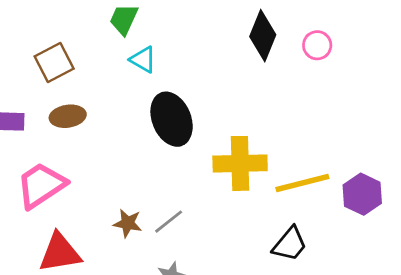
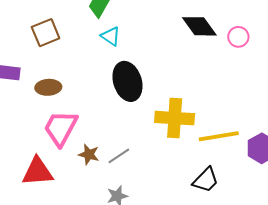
black diamond: (263, 36) -> (199, 26), turned -63
brown ellipse: (68, 116) -> (48, 87), moved
pink trapezoid: (41, 185) -> (61, 128), moved, turned -33

